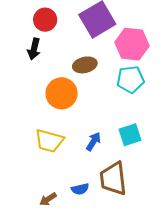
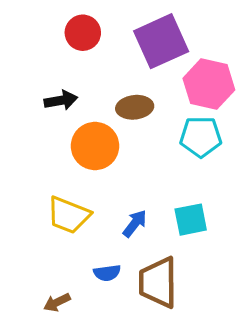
black arrow: (34, 49) -> (61, 100), moved, turned -120
blue semicircle: (80, 189) -> (107, 273), moved

